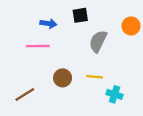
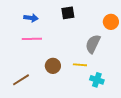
blue arrow: (48, 24) -> (31, 18), moved
gray semicircle: (98, 41) -> (93, 44), moved

